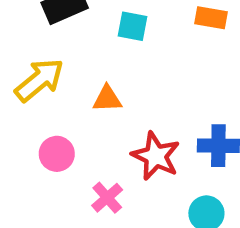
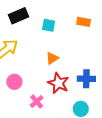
orange triangle: (107, 99) -> (52, 58), moved, turned -32

